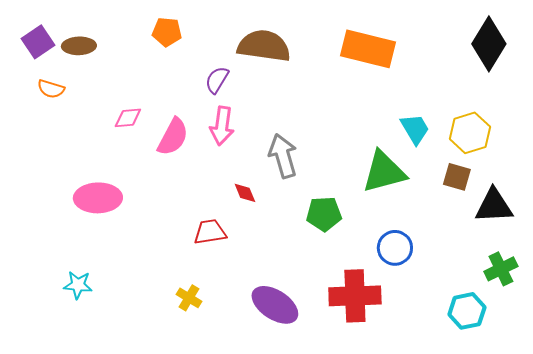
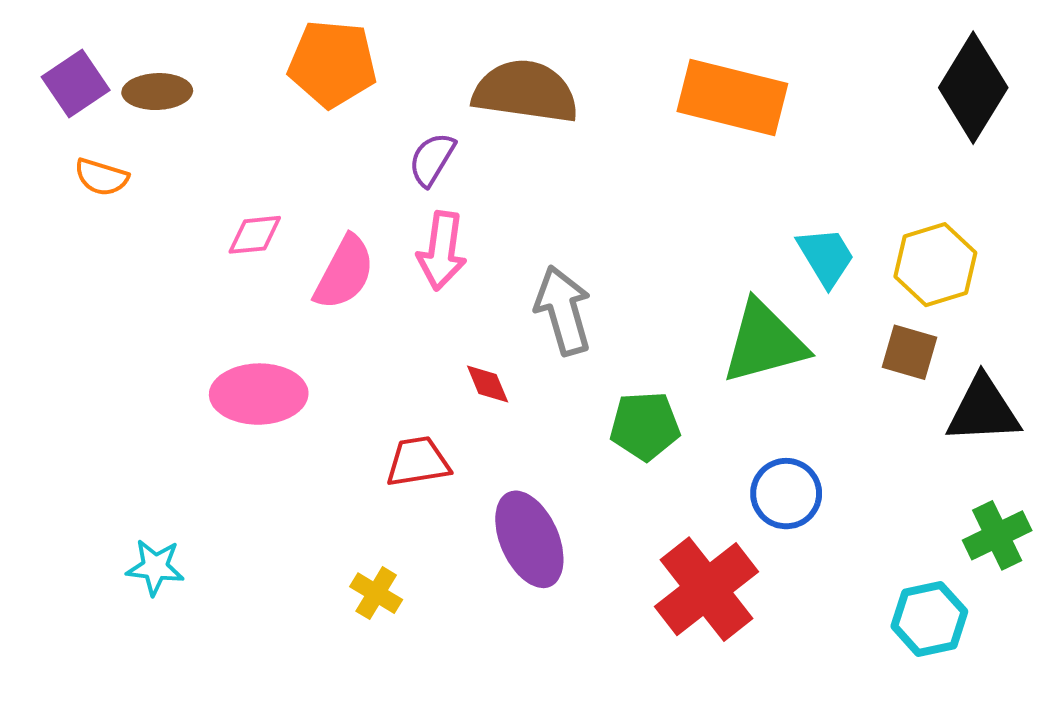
orange pentagon: (167, 32) -> (332, 64), size x1.5
pink ellipse: (98, 198) -> (259, 394), moved
red cross: (355, 296) -> (707, 589), turned -36
purple ellipse: (275, 305) -> (529, 539), moved, turned 33

